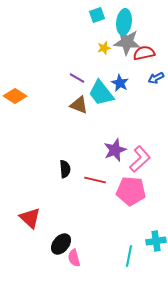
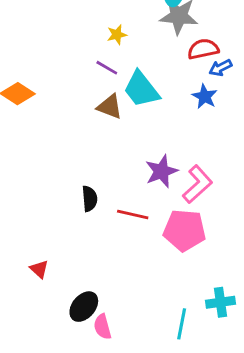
yellow star: (104, 48) -> (117, 35), moved
red semicircle: (144, 53) -> (203, 49), moved
blue star: (120, 83) -> (205, 97), moved
red triangle: (30, 218) -> (39, 269), size x0.6

